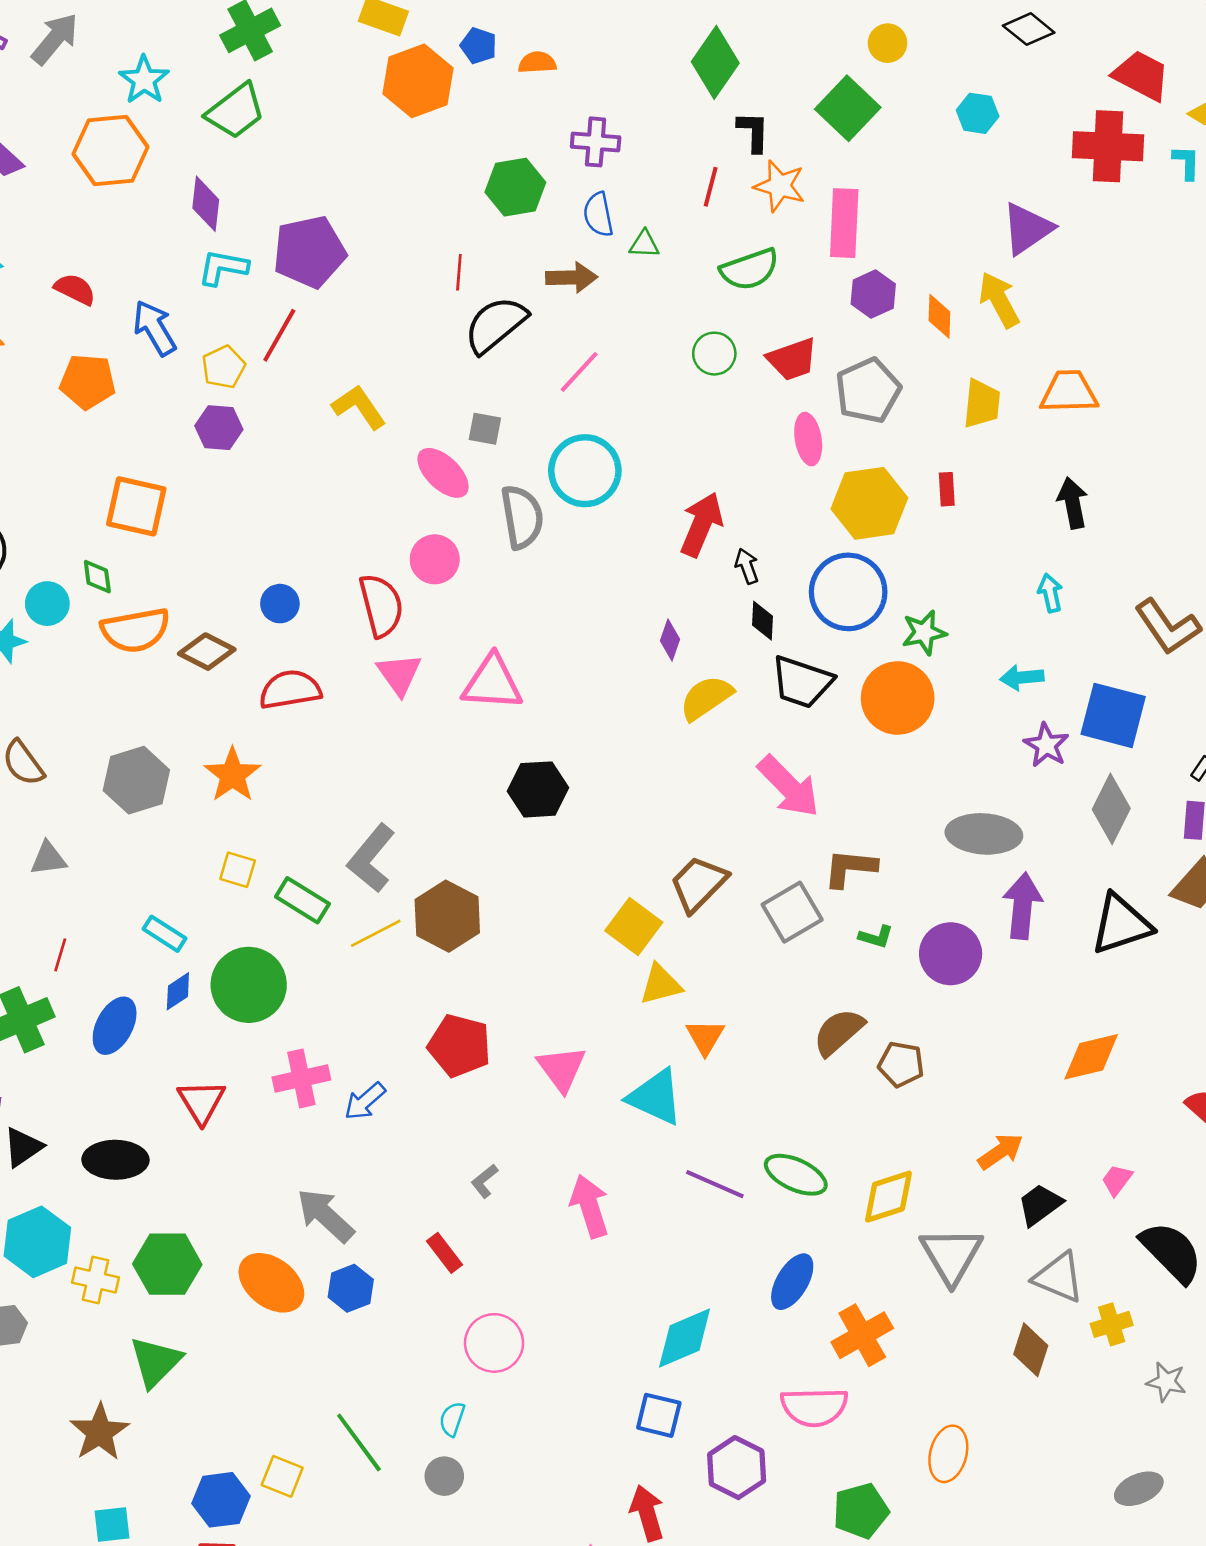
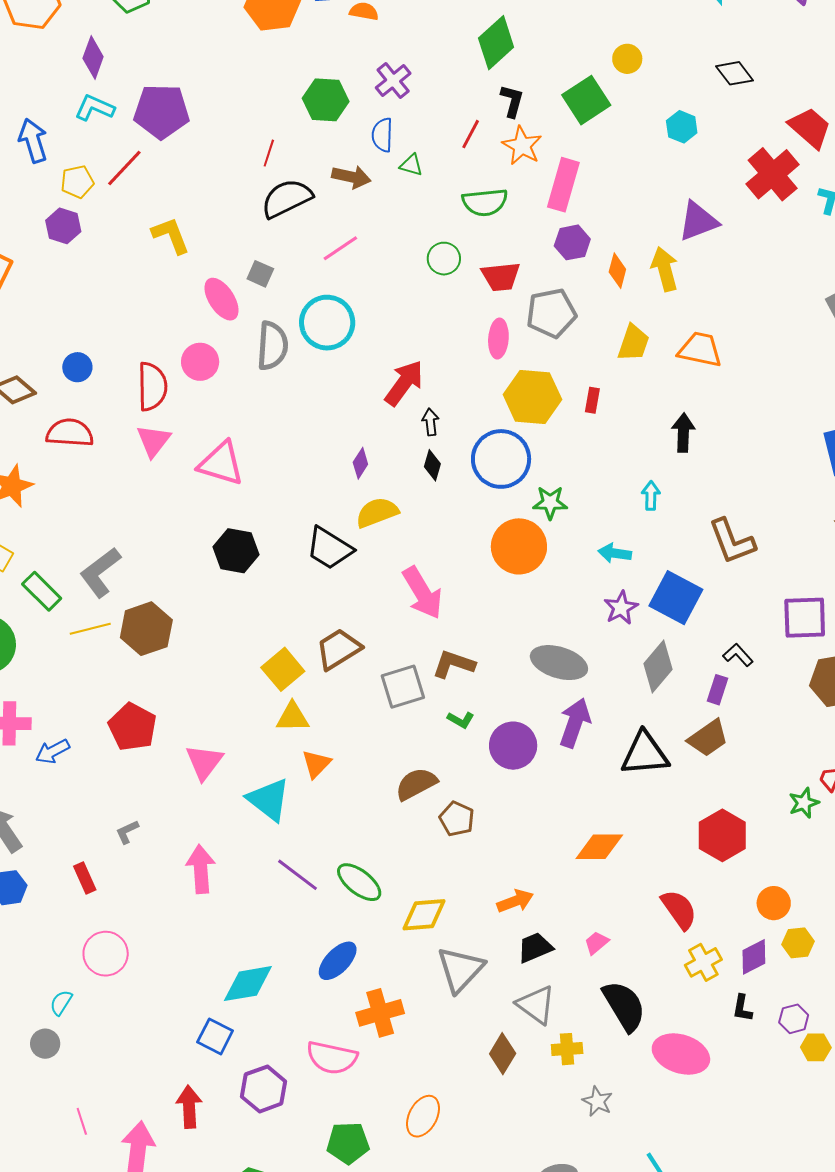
purple cross: (596, 142) -> (393, 81), turned 33
red cross: (1108, 146) -> (773, 174), turned 34
black trapezoid: (802, 682) -> (329, 548), moved

